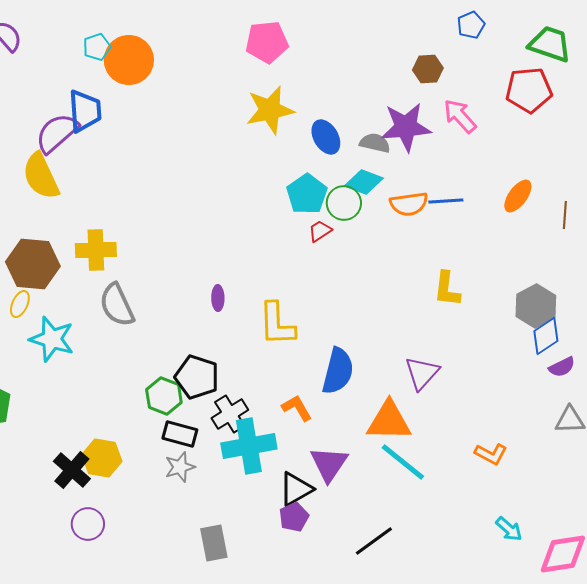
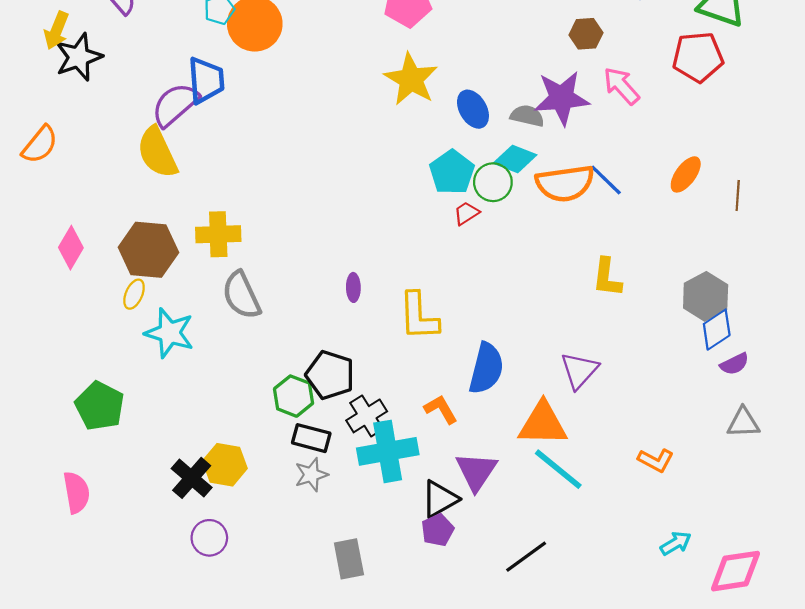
yellow star: (270, 110) -> (411, 79), turned -30
blue line: (446, 201) -> (606, 180), turned 48
orange semicircle: (409, 204) -> (565, 183), size x1.4
cyan arrow: (509, 529) -> (676, 543), turned -72

